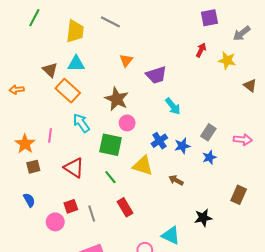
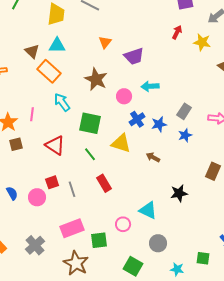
cyan arrow: (173, 106) -> (150, 86), turned 126
pink circle: (127, 123) -> (124, 96), moved
blue semicircle: (29, 200) -> (12, 193), moved

